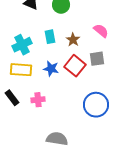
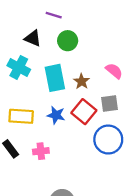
cyan rectangle: (50, 37) -> (55, 78), size x1.6
cyan cross: (22, 45) -> (19, 67), moved, turned -36
blue circle: (96, 105) -> (108, 140), moved

